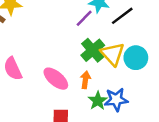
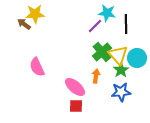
black line: (122, 16) -> (126, 24), turned -54
pink ellipse: (56, 79) -> (75, 87), moved
green star: (98, 101) -> (121, 70), moved

